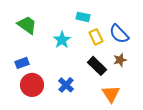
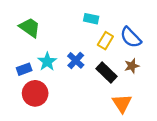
yellow rectangle: (96, 37) -> (105, 41), turned 56
cyan star: (62, 40) -> (47, 62), moved
blue cross: (66, 85) -> (76, 60), moved

